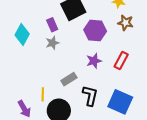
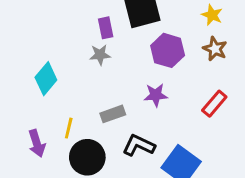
cyan diamond: (22, 35) -> (46, 79), moved
red rectangle: (121, 61) -> (214, 104), moved
black L-shape: (90, 96) -> (139, 145), turned -90

